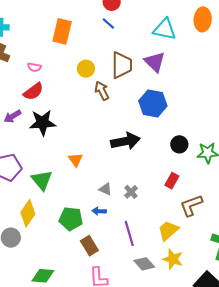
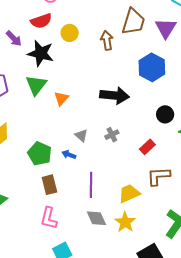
yellow circle: (86, 69) -> (70, 33), moved
purple arrow: (12, 116) -> (14, 39), turned -120
green triangle: (42, 180) -> (36, 85), moved
gray cross: (131, 192) -> (112, 135), moved

